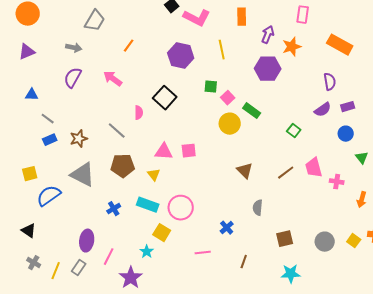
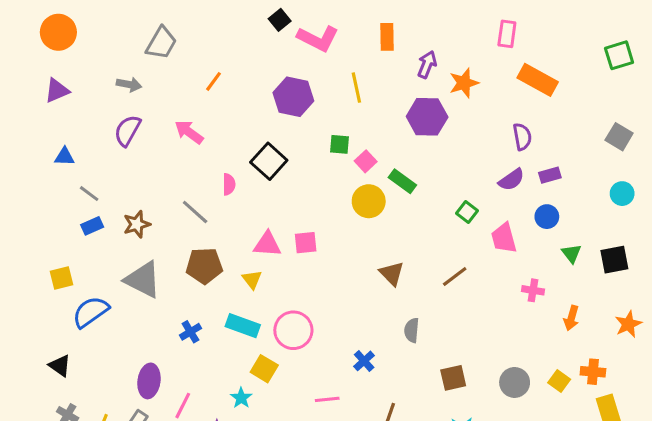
pink rectangle: (303, 15) -> (507, 34), moved
pink trapezoid: (314, 168) -> (504, 238), moved

